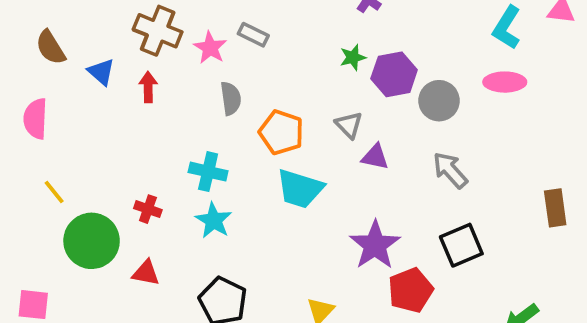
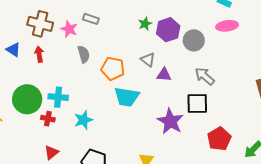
cyan cross: (208, 172) -> (58, 97), moved
cyan star: (214, 220) -> (83, 120), turned 30
green circle: (92, 241) -> (27, 99), moved
black square: (461, 245) -> (197, 104), moved, turned 30
red triangle: (146, 273) -> (51, 152), turned -42
red pentagon: (411, 290) -> (219, 139), moved

